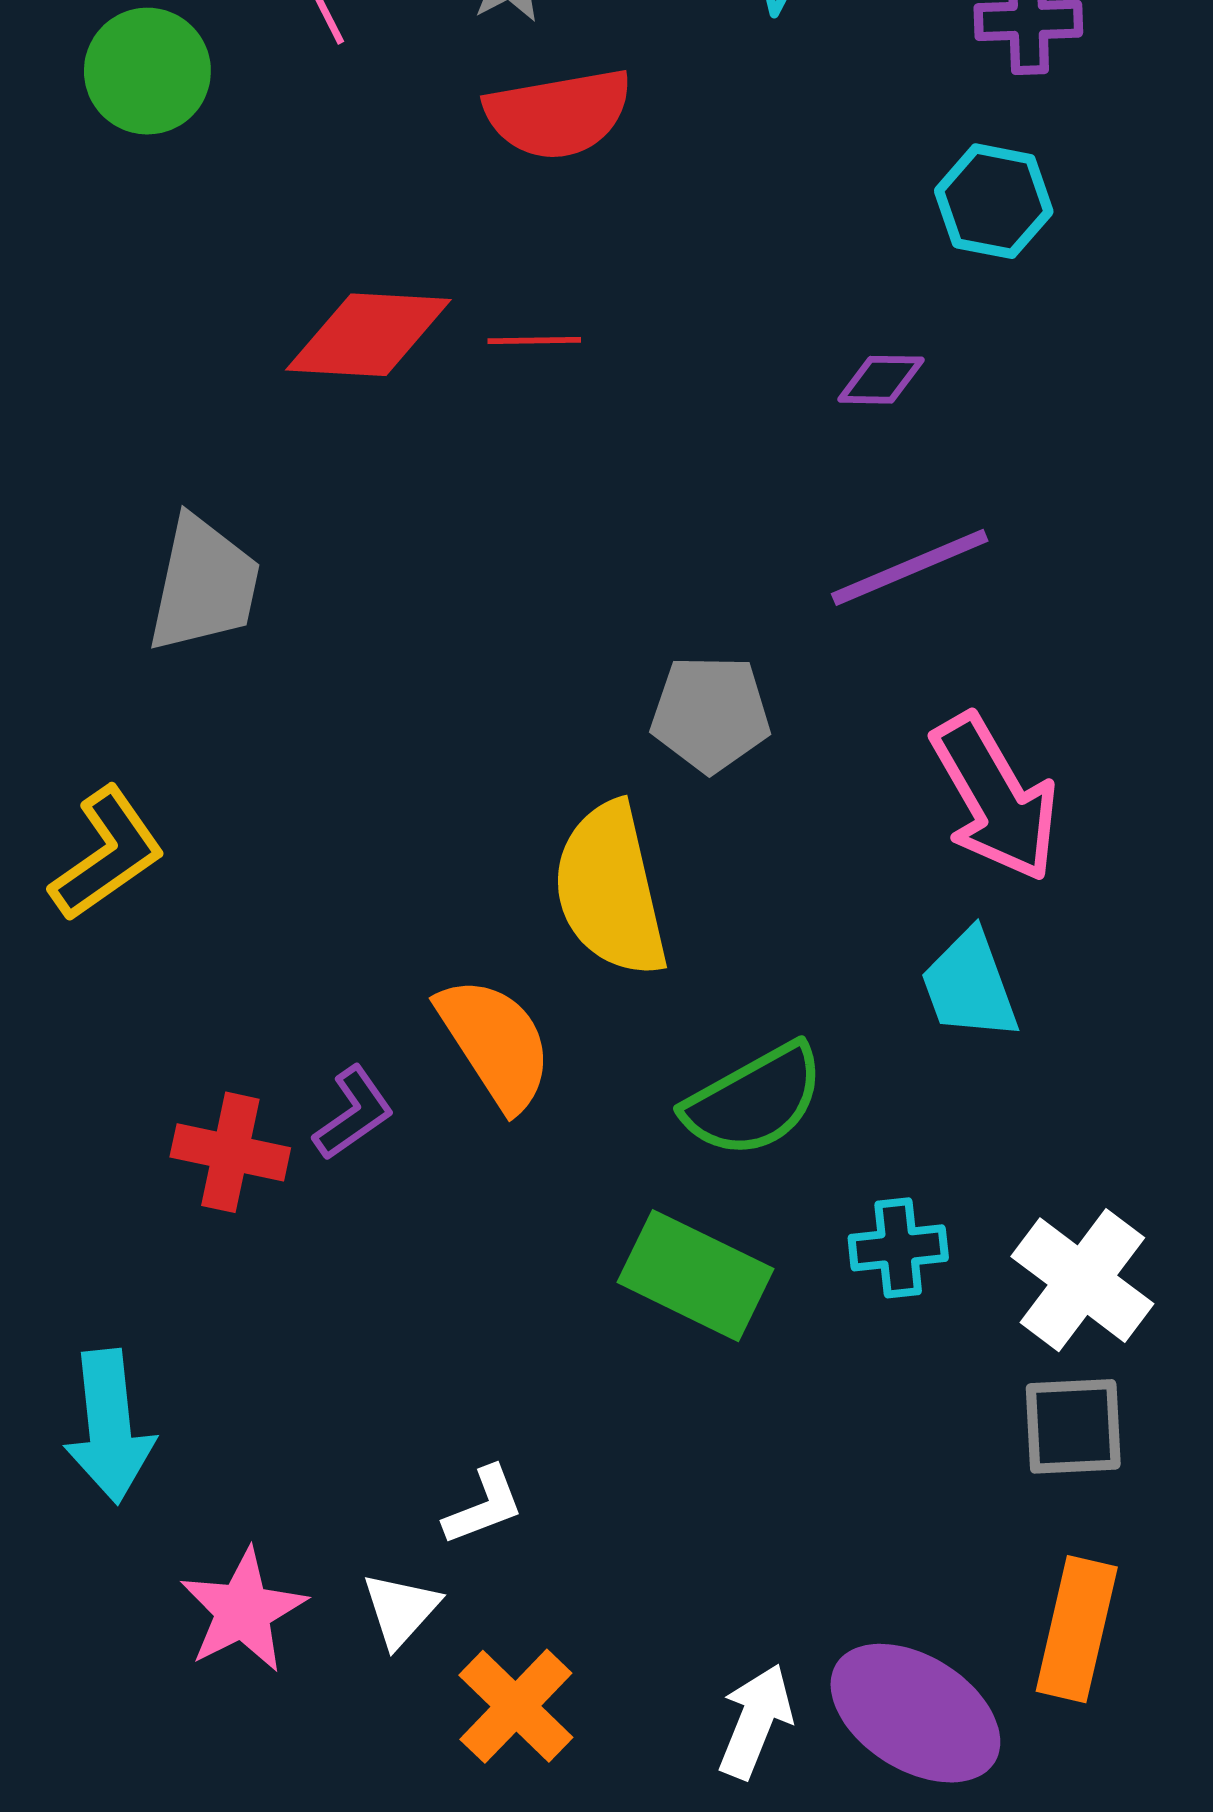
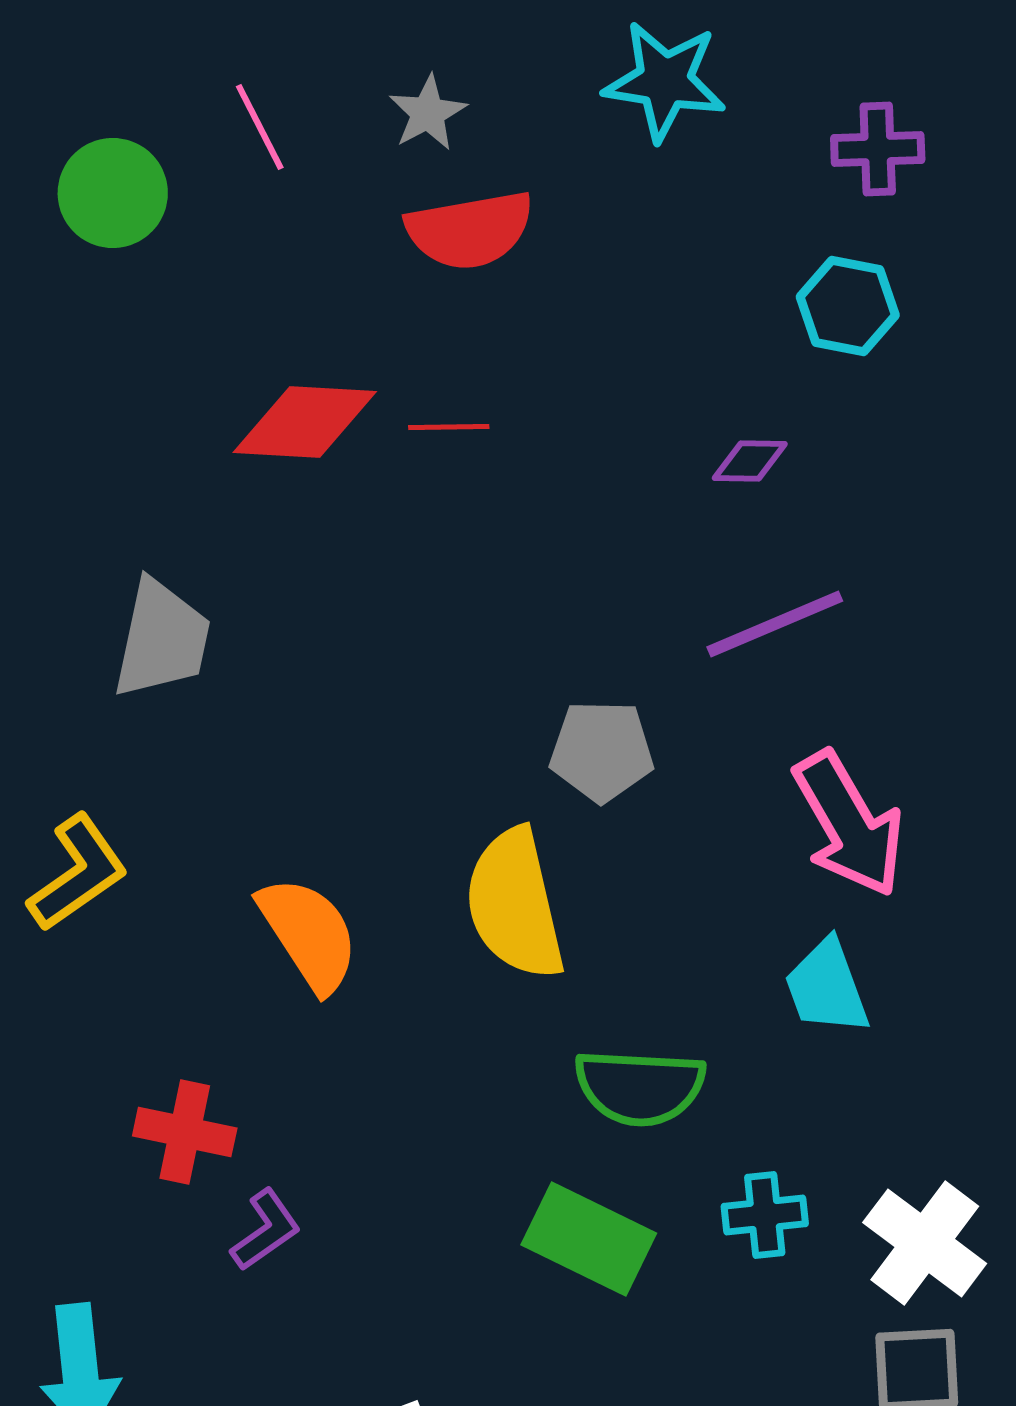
orange semicircle: (495, 1043) -> (309, 934), moved
green semicircle: (754, 1100) -> (640, 1087), turned 32
purple L-shape: (354, 1113) -> (266, 1230), moved

